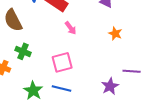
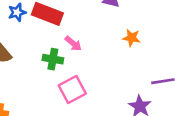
green cross: (23, 51) -> (53, 59), moved

